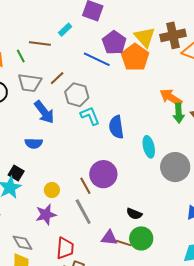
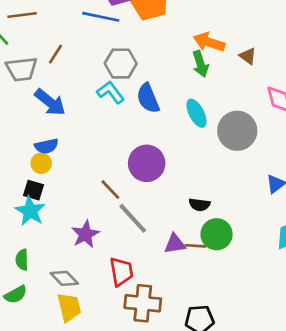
gray hexagon: (77, 95) -> (121, 64), moved
green arrow: (179, 113) -> (200, 64), moved
brown line: (85, 186) -> (110, 190), moved
yellow circle: (52, 190) -> (41, 163), moved

